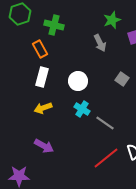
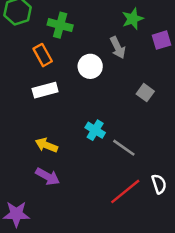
white rectangle: (42, 77) -> (45, 90), turned 60
white circle: (78, 81) -> (90, 66), moved
yellow arrow: (43, 108) -> (46, 145), moved, turned 42

